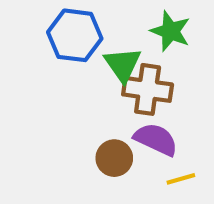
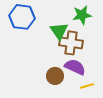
green star: (170, 31) -> (82, 15), turned -30
blue hexagon: (75, 35) -> (22, 17), moved

